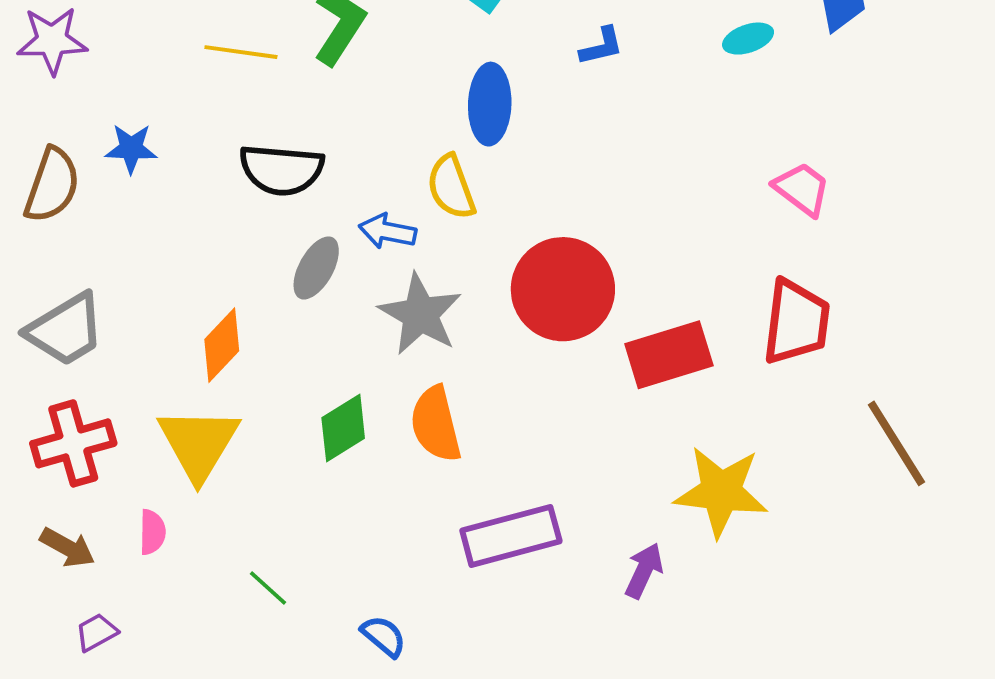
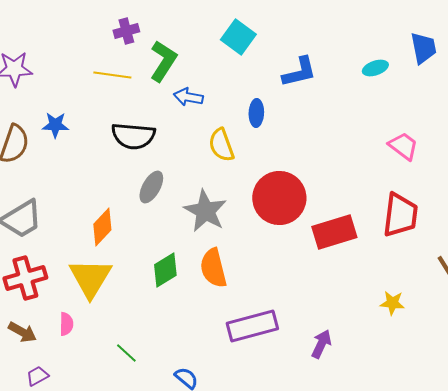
blue L-shape: (602, 46) -> (299, 72), size x1.5
blue ellipse: (490, 104) -> (256, 113), moved, size x0.7
blue arrow: (388, 231) -> (188, 97), moved
yellow star: (721, 492) -> (392, 303), moved, size x0.5

